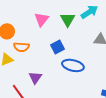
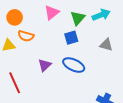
blue square: (57, 47) -> (71, 38), moved
purple triangle: (35, 78) -> (45, 65), moved

